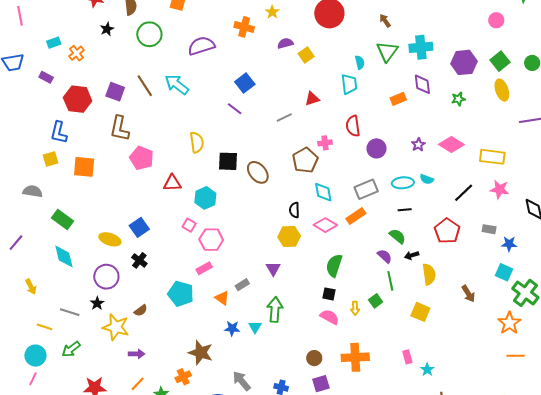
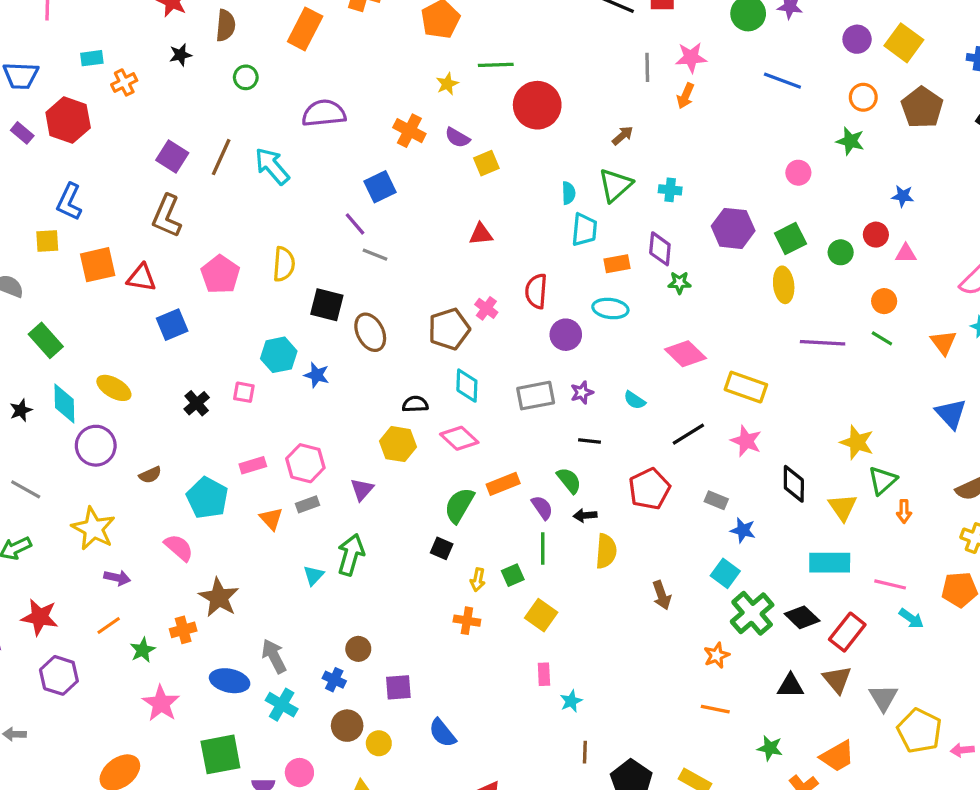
brown arrow: (385, 21) -> (623, 136), turned 72
orange cross: (244, 27) -> (409, 131), moved
green circle: (149, 34) -> (246, 77), size x0.6
purple semicircle: (285, 43) -> (457, 138), turned -147
cyan cross: (421, 47) -> (670, 190), size x0.6
purple rectangle: (46, 77) -> (22, 133), moved
cyan trapezoid: (349, 84) -> (584, 230), moved
brown line: (145, 86) -> (221, 157), turned 45
red hexagon: (78, 99) -> (68, 120), moved
green star: (458, 99) -> (679, 283), moved
gray line: (284, 118) -> (375, 255), moved, turned 35
pink cross: (325, 143) -> (486, 308), turned 32
purple star: (418, 145) -> (582, 393), moved
pink pentagon: (142, 158) -> (220, 274), moved
orange square: (84, 167) -> (98, 265), turned -30
red triangle: (172, 183) -> (141, 278), moved
cyan ellipse: (403, 183) -> (610, 309), moved
black semicircle: (294, 210) -> (415, 404), turned 77
orange rectangle: (356, 216) -> (503, 484), moved
pink square: (189, 225) -> (244, 392), turned -32
blue square: (139, 227) -> (172, 325), moved
pink hexagon: (211, 240) -> (305, 463), moved
cyan diamond: (64, 256) -> (64, 404), moved
black cross: (139, 260) -> (197, 403), moved
black star: (97, 303) -> (21, 410), moved
brown semicircle: (141, 310) -> (150, 475), moved
yellow square: (420, 312) -> (541, 615), moved
pink semicircle: (330, 317) -> (179, 548), moved
orange star: (509, 323) -> (717, 655), size x0.7
blue star: (232, 328) -> (317, 375), moved
orange cross: (355, 357) -> (467, 621), moved, size x0.6
brown circle: (314, 358) -> (358, 649), moved

